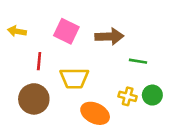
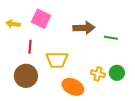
pink square: (66, 31) -> (41, 19), moved
green line: (138, 61) -> (111, 38), moved

